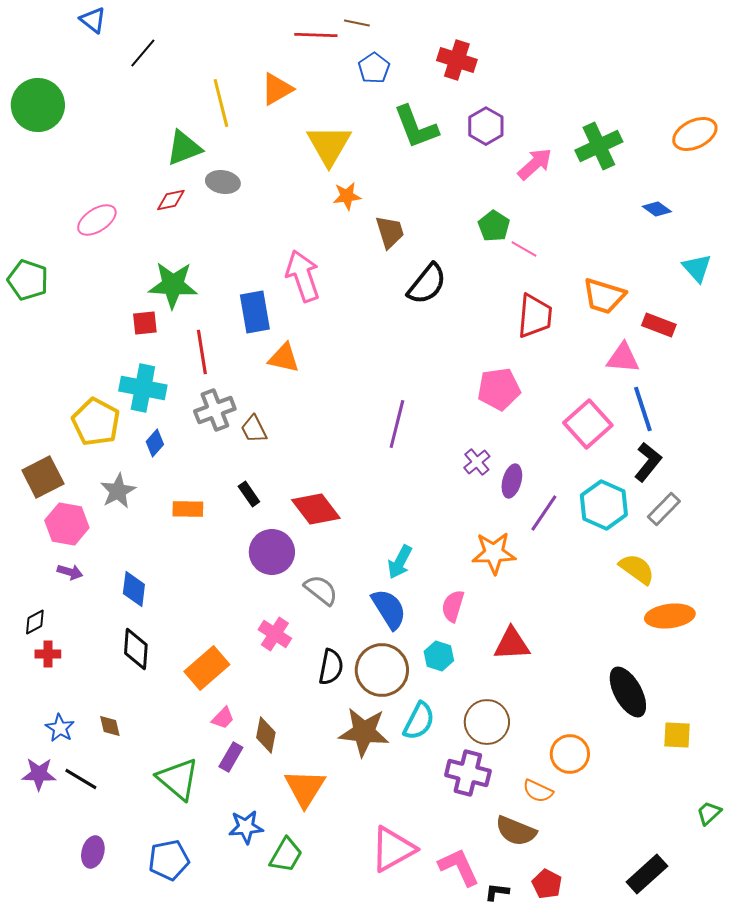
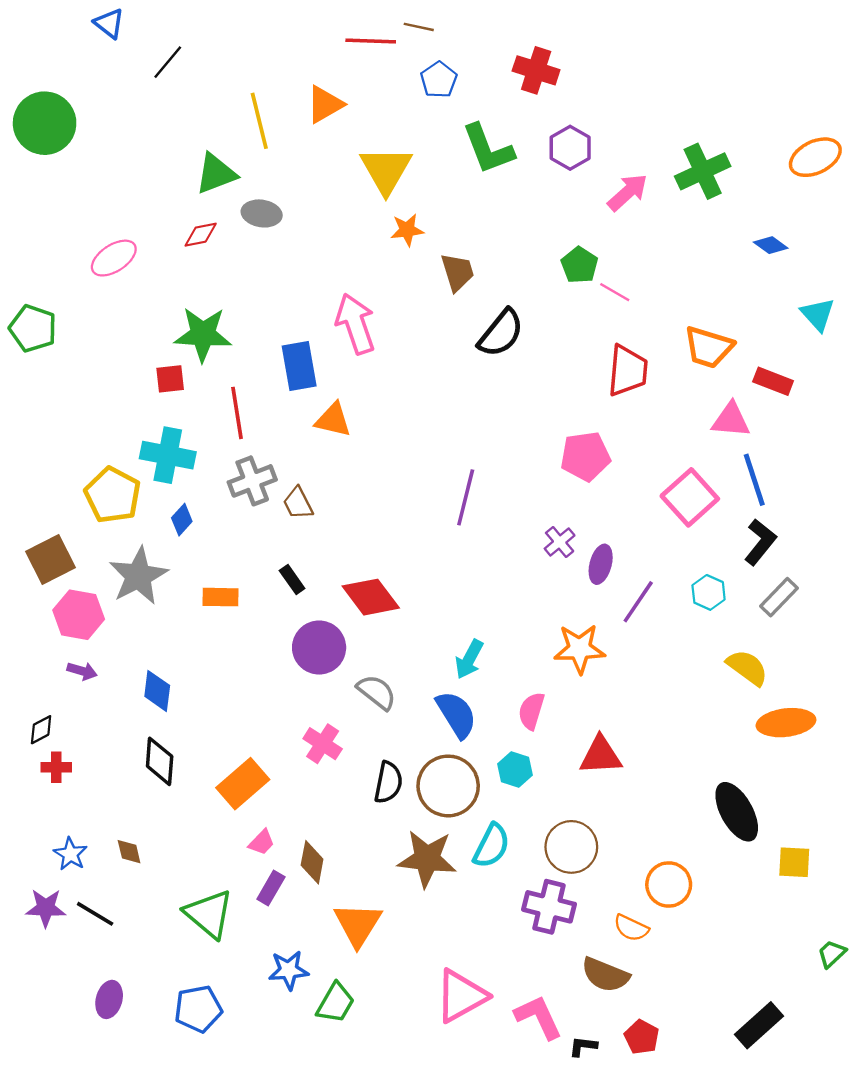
gray star: (118, 491) -> (138, 576), size x1.4
cyan hexagon: (604, 505) -> (709, 592), size x0.6

